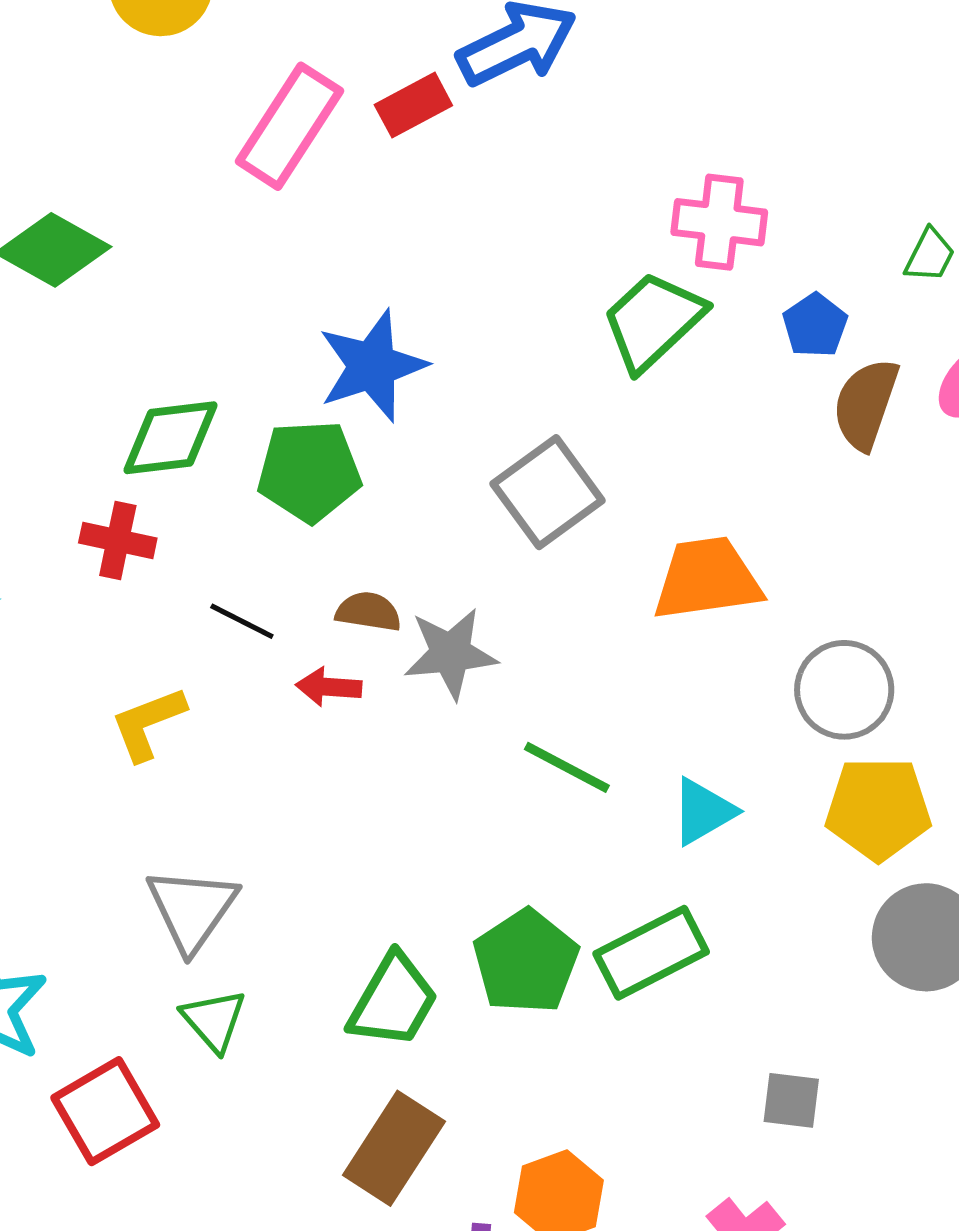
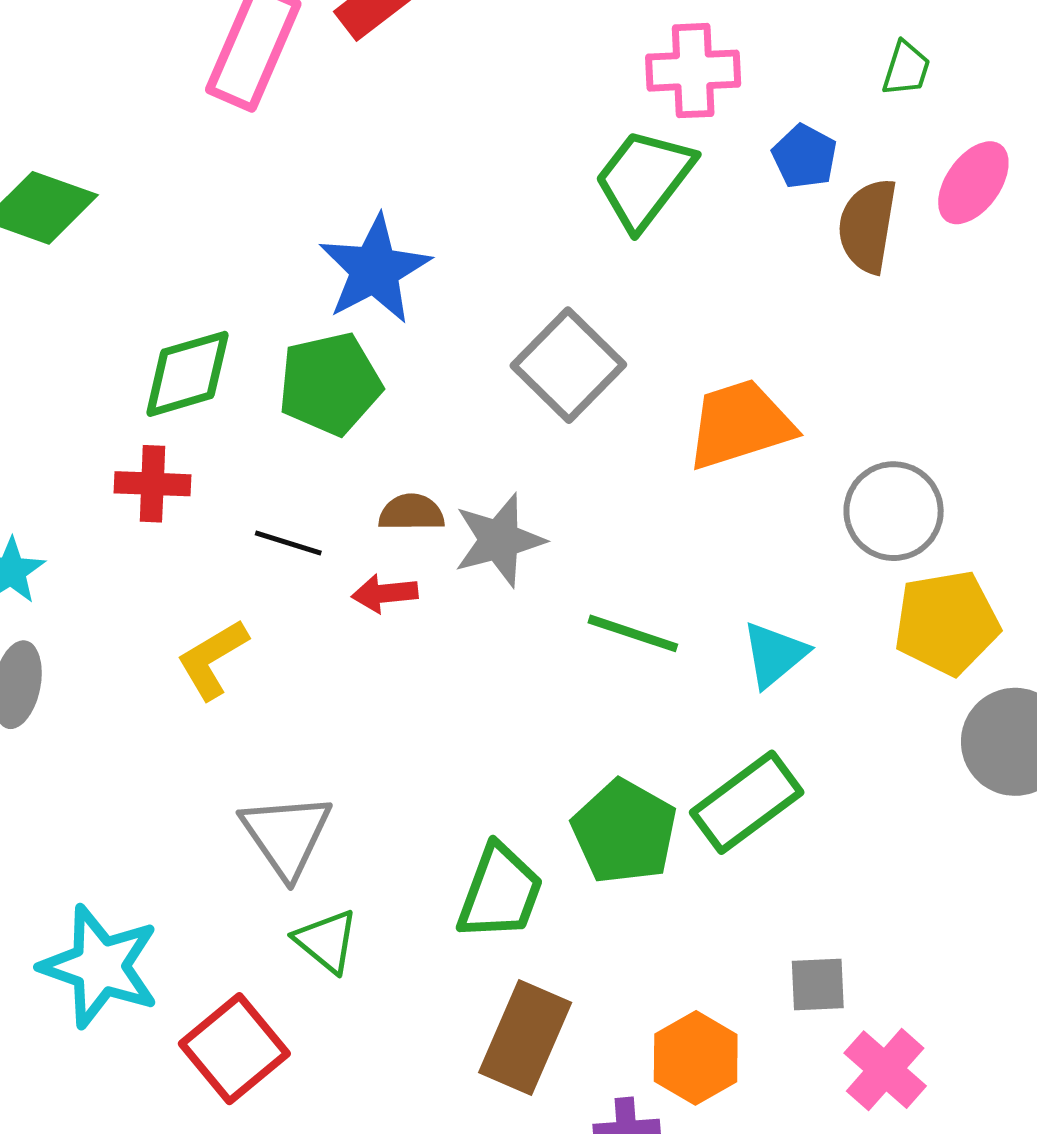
gray square: (791, 1100) -> (818, 984), moved

